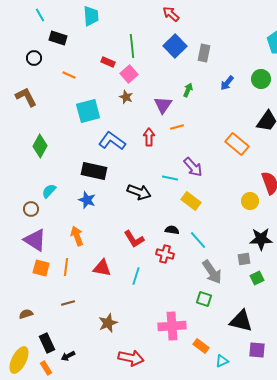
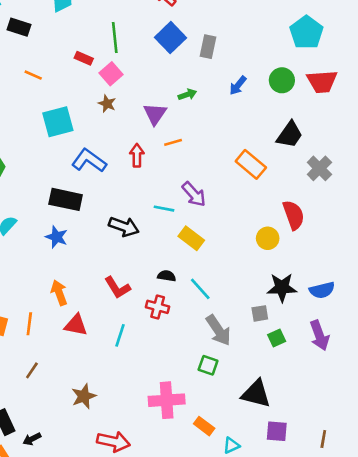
green arrow: (188, 90) -> (187, 95), turned 48
orange arrow: (77, 236) -> (59, 293), moved
brown line: (68, 303) -> (32, 370), turned -40

